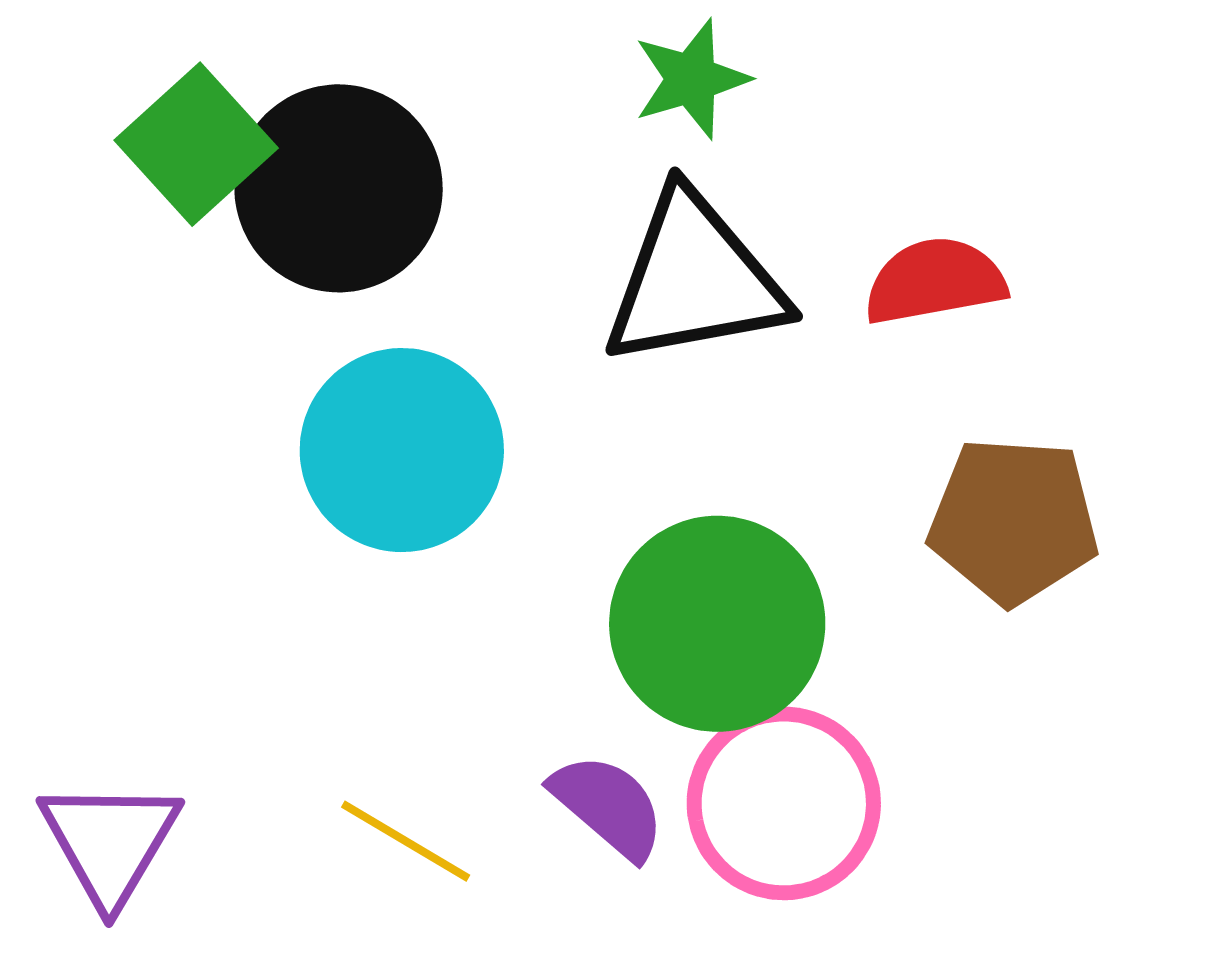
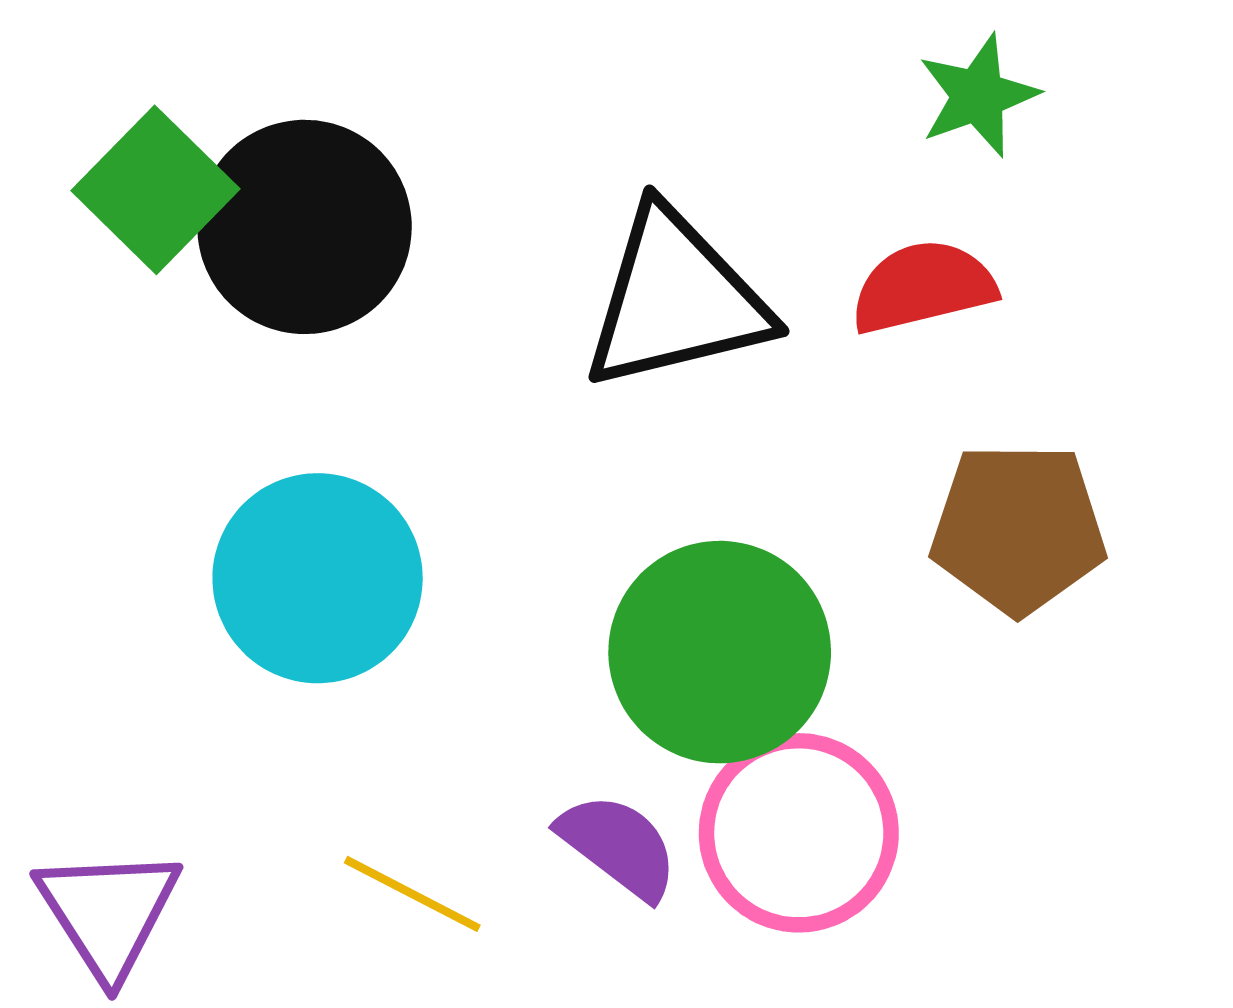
green star: (691, 79) -> (978, 96), moved
cyan circle: (402, 450) -> (318, 578), moved

